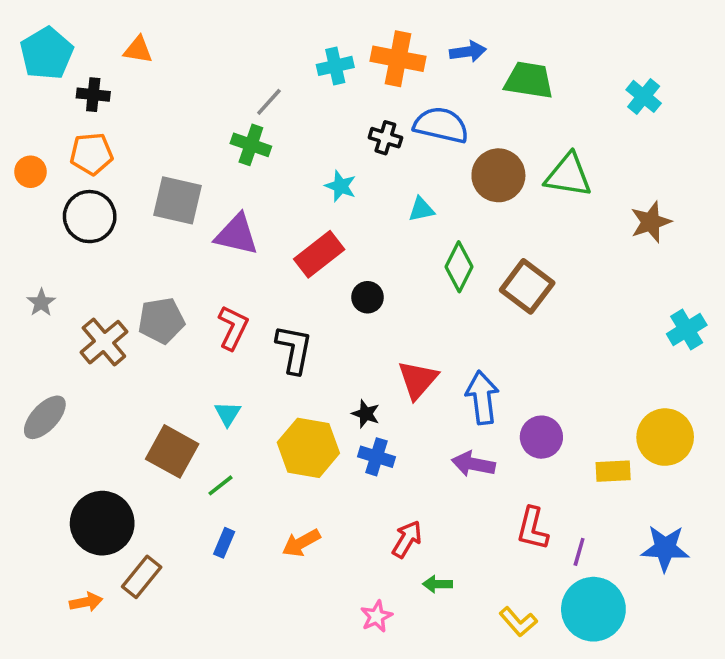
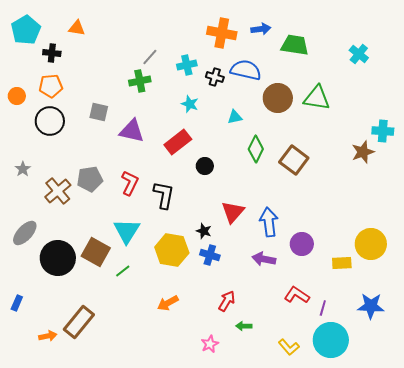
cyan cross: (335, 66) -> (187, 65), moved
green cross: (251, 145) -> (140, 81), turned -30
gray square: (177, 200) -> (99, 112), size x0.7
brown star: (651, 222) -> (363, 152), moved
cyan cross: (687, 330) -> (383, 131), moved, turned 35
cyan triangle: (228, 414) -> (127, 231), size x1.8
black circle: (102, 523) -> (58, 258), moved
red L-shape: (532, 529) -> (297, 295), turned 110
blue rectangle: (224, 543) -> (17, 303), moved
brown rectangle: (142, 577) -> (79, 322), size x1.4

